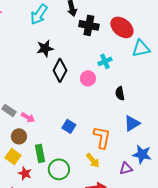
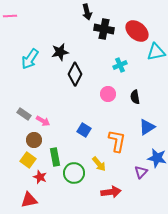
cyan arrow: (39, 14) -> (30, 59), moved
pink circle: (88, 78) -> (108, 94), moved
yellow arrow: (93, 160) -> (99, 164), moved
purple triangle: (126, 168) -> (141, 172), turned -32

